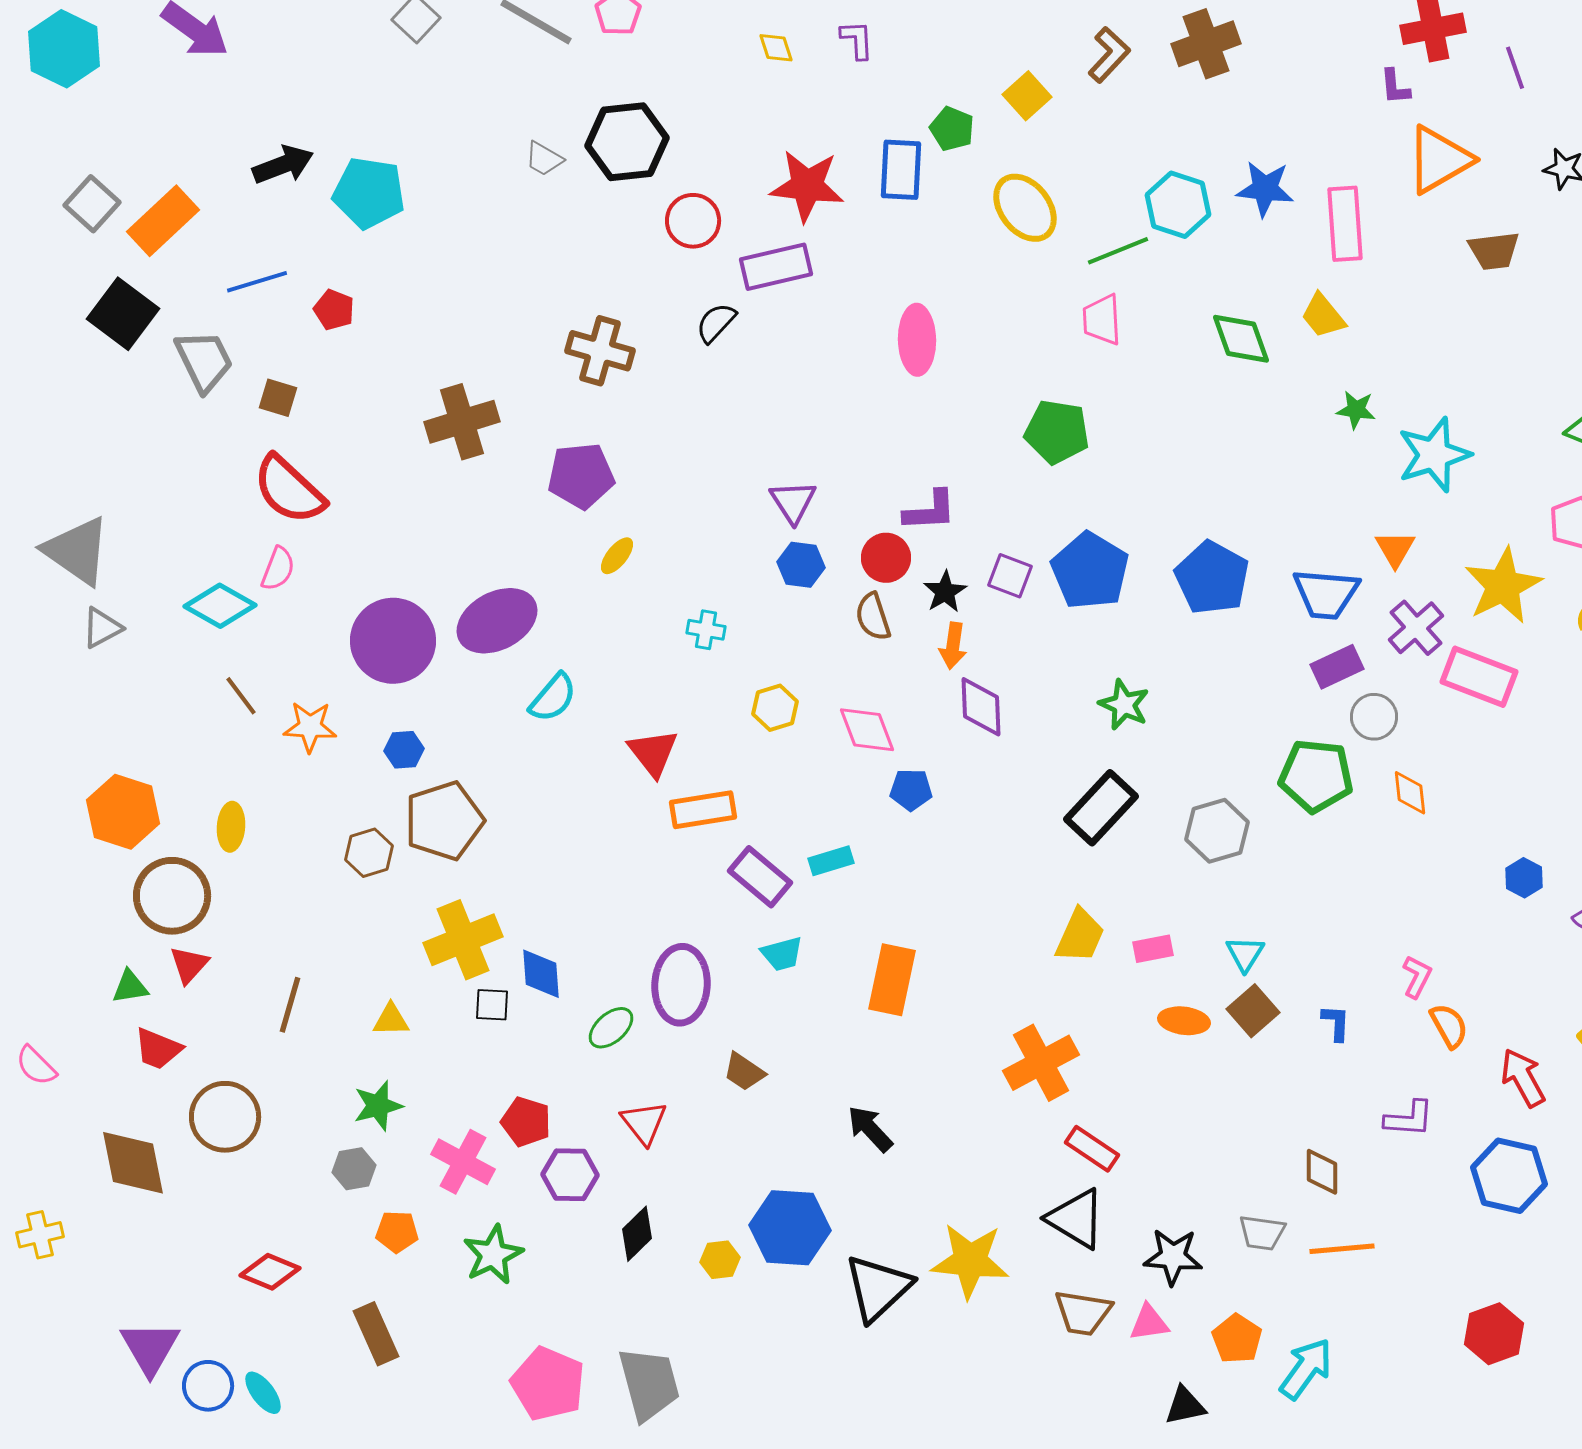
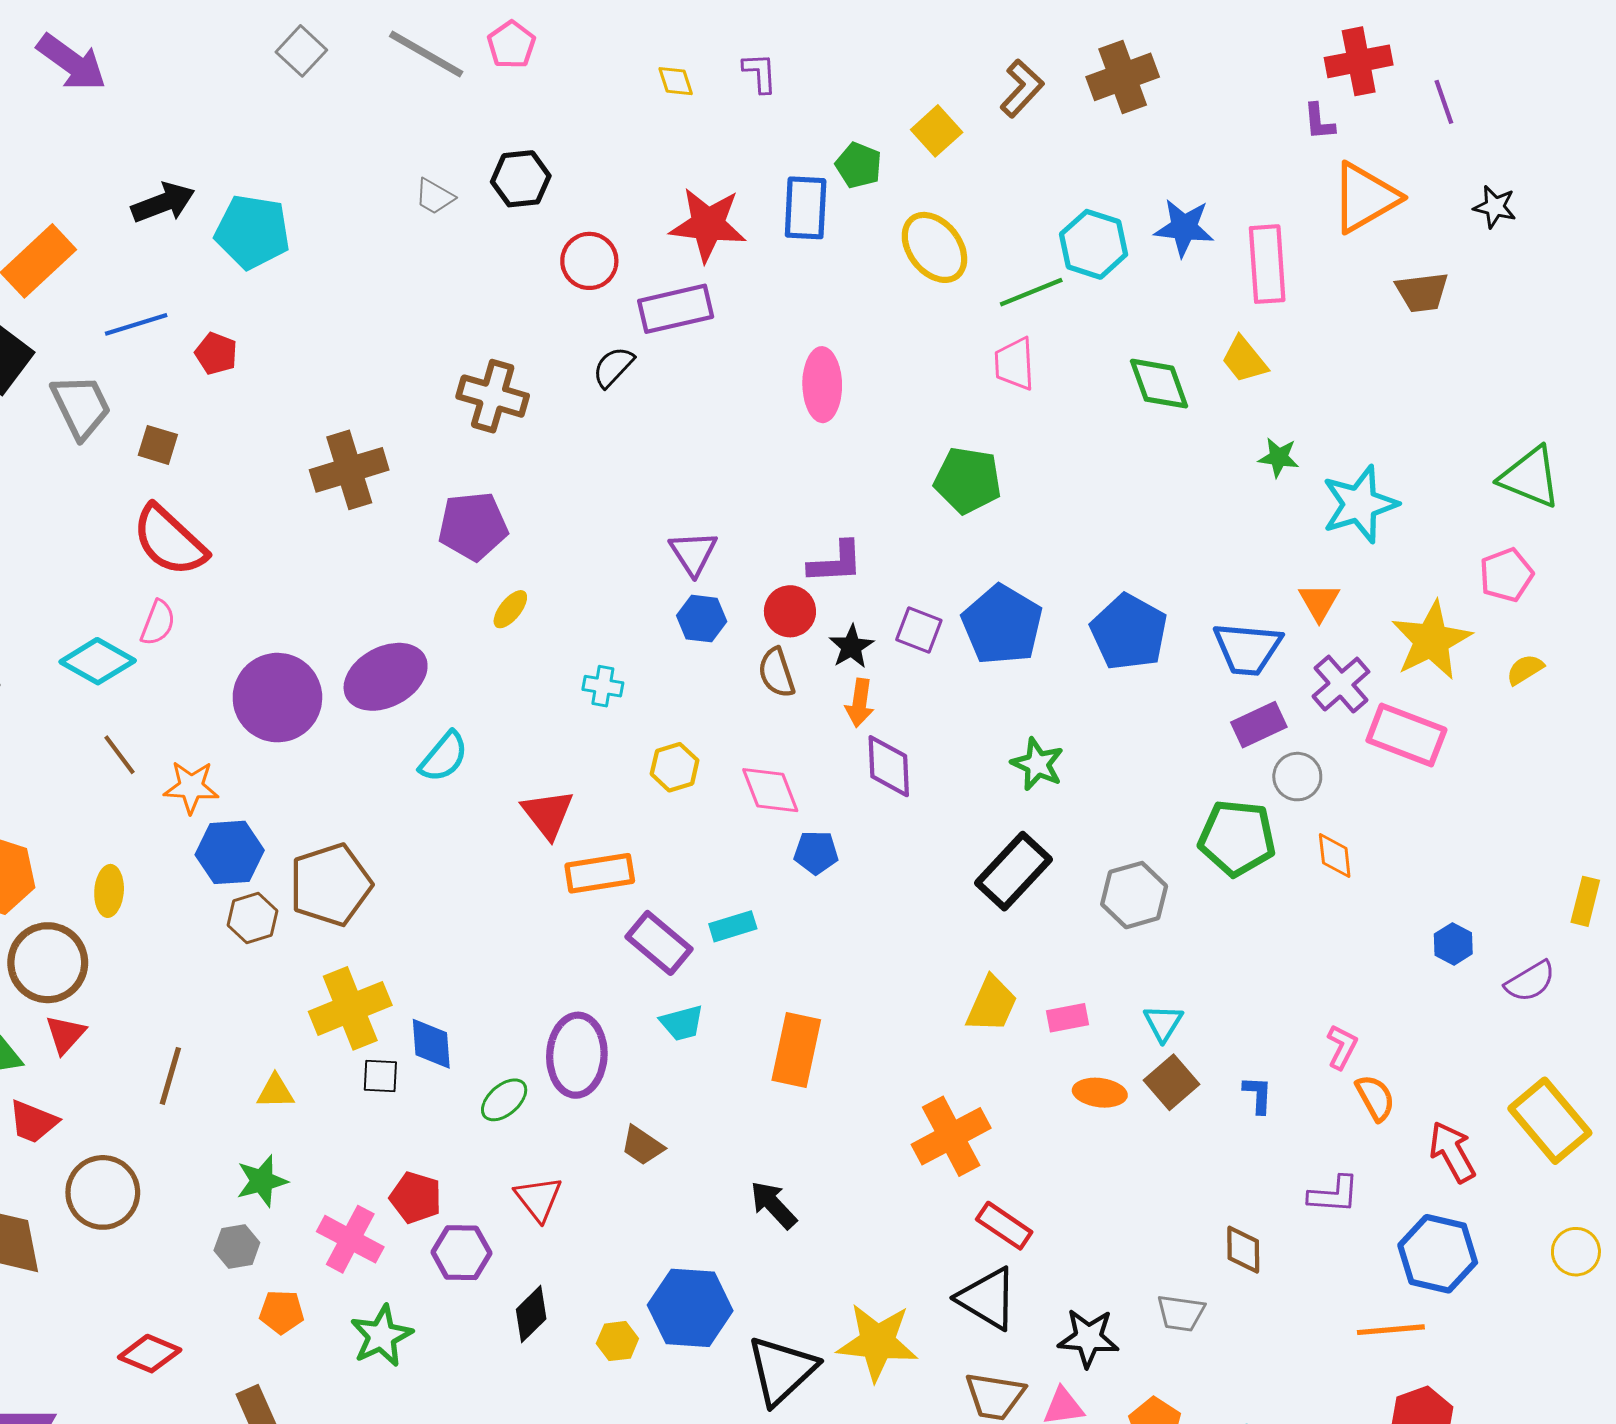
black hexagon: (627, 142) -> (521, 179), size x0.7
blue hexagon: (404, 750) -> (230, 852), moved, size x1.6
orange line: (1342, 1249) -> (1391, 1330), moved

